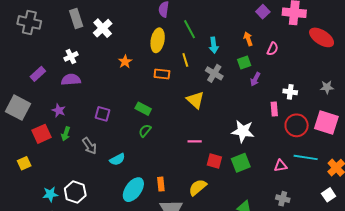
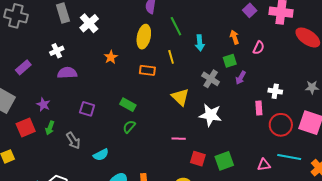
gray cross: (214, 73) -> (211, 79), moved
purple semicircle: (71, 80) -> (67, 73), moved
white star: (243, 131) -> (210, 115), moved

